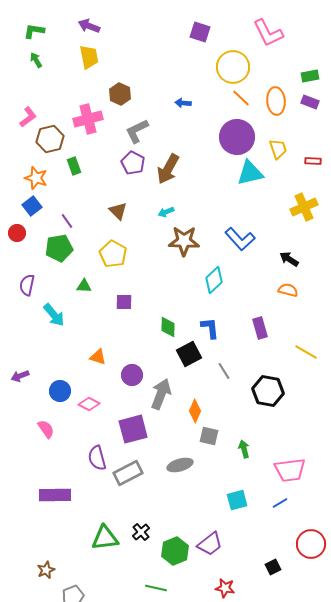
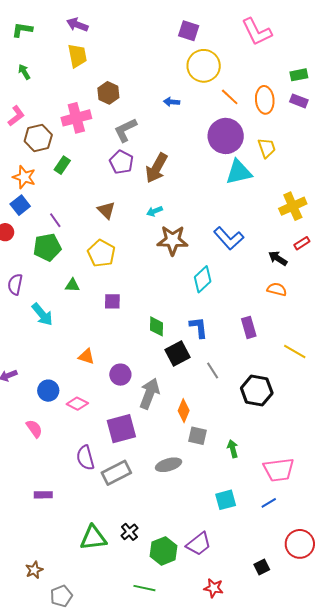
green arrow: (36, 60) -> (24, 72), moved
yellow circle: (233, 67) -> (204, 66), moved
red rectangle: (313, 161) -> (302, 243), moved, turned -35
green rectangle: (74, 166) -> (62, 165), turned 54
purple rectangle: (55, 495) -> (43, 495), size x0.6

